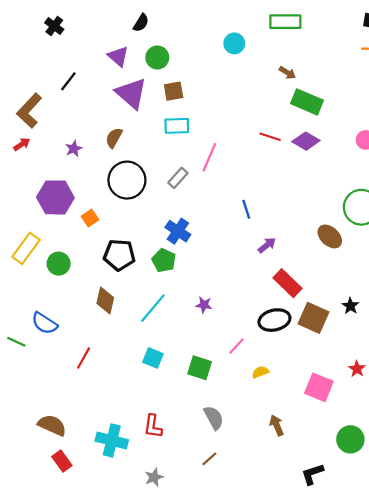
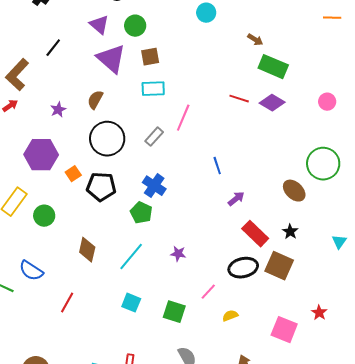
black pentagon: (119, 255) -> (101, 187), moved
black star: (350, 306) -> (290, 232), moved

